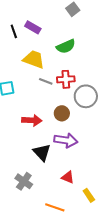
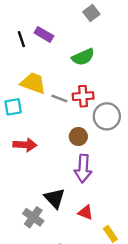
yellow trapezoid: (34, 59) -> (33, 83), moved
red arrow: (32, 120) -> (25, 145), moved
purple arrow: (66, 140) -> (83, 169), turned 85
black triangle: (42, 152) -> (55, 198), moved

